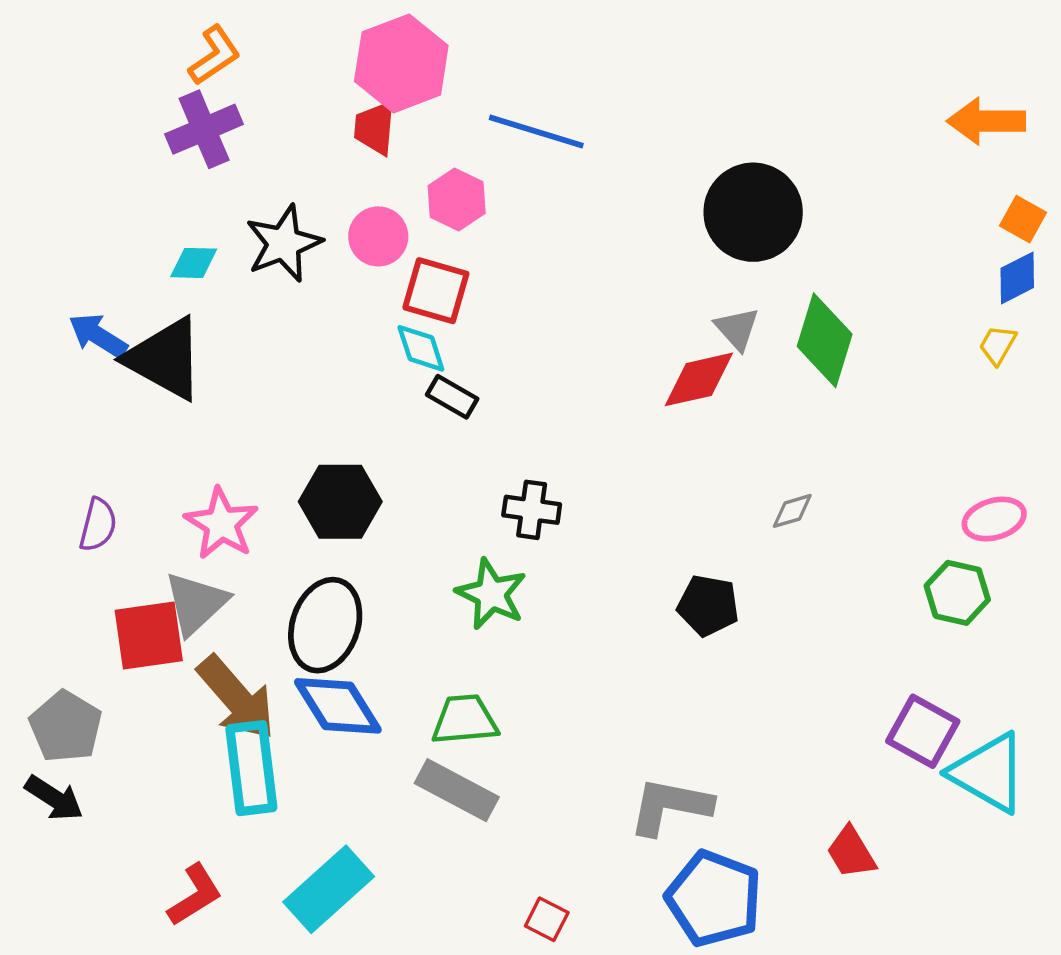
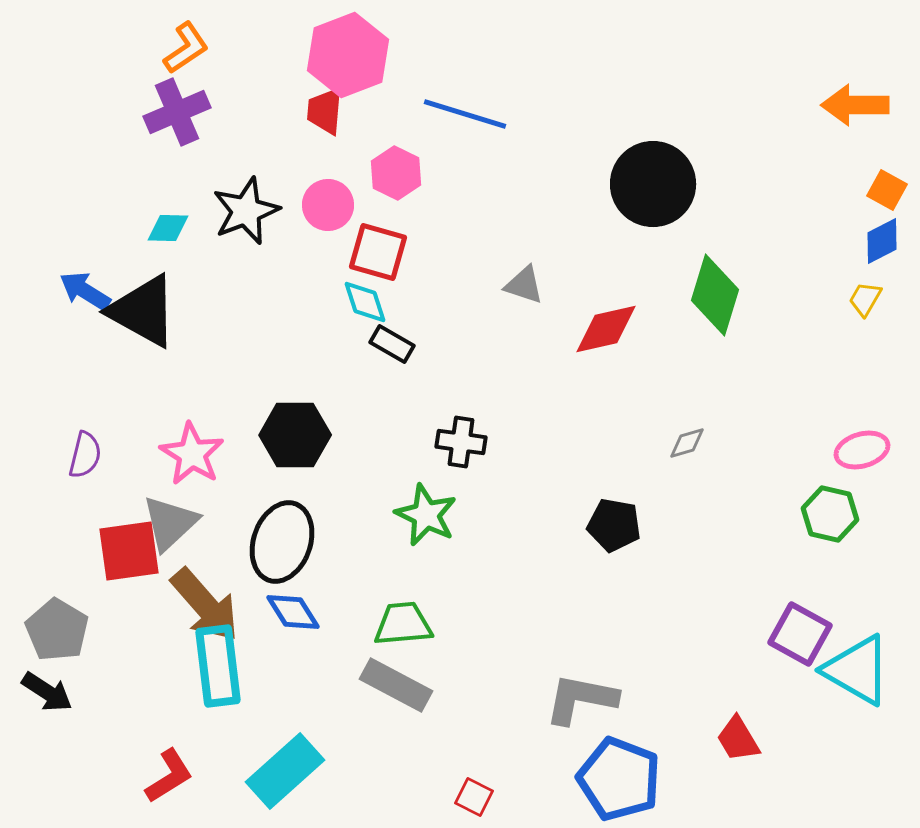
gray triangle: (737, 329) -> (524, 285), moved, turned -30
blue diamond: (338, 706) -> (293, 612), size x0.7

